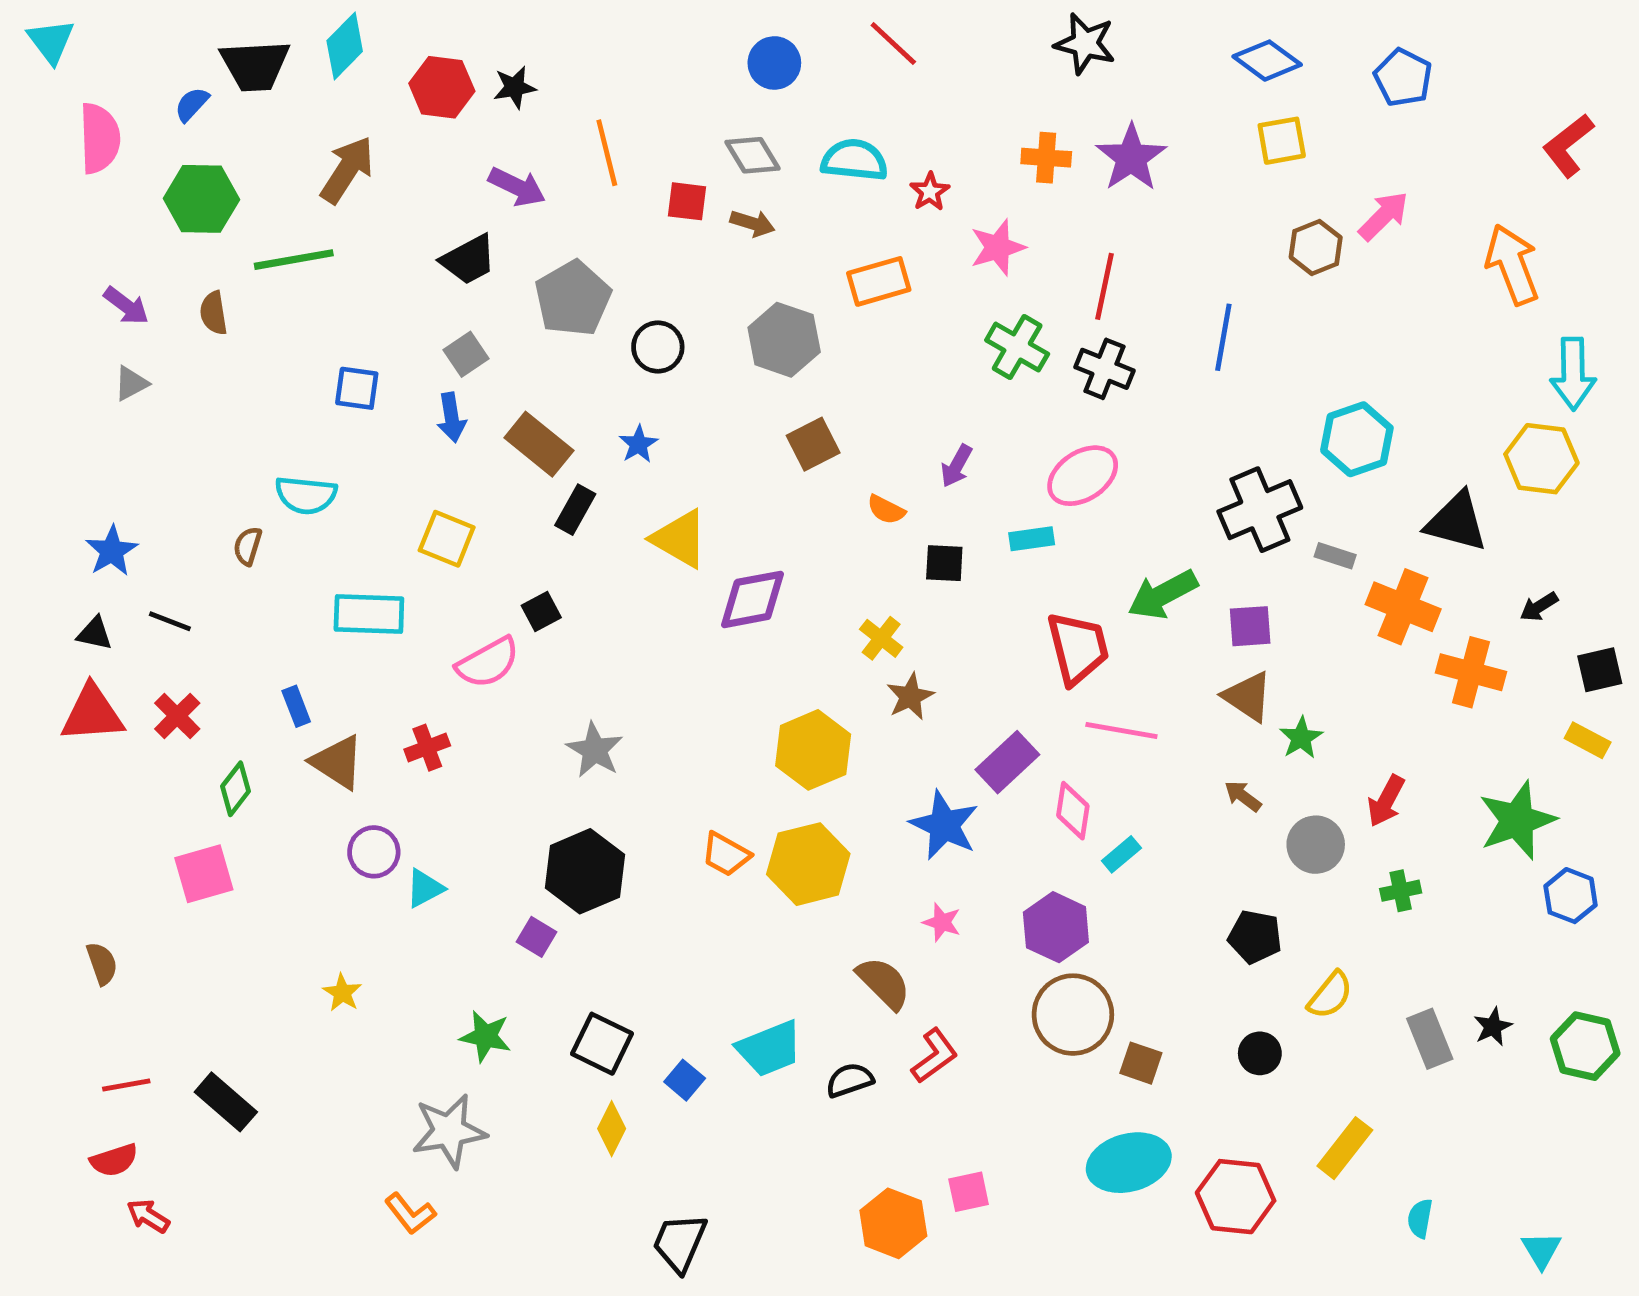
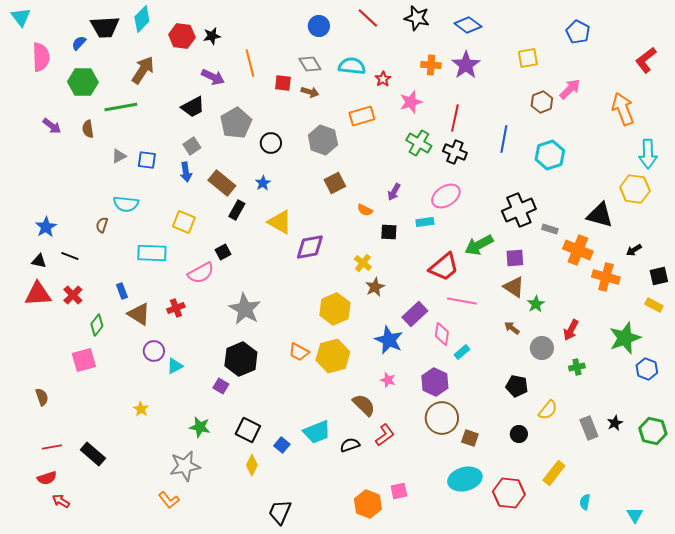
black star: (1085, 44) -> (417, 18), moved
blue diamond: (1267, 61) -> (468, 25), moved
gray triangle: (131, 383) -> (119, 156), moved
cyan hexagon: (1357, 439) -> (550, 155), moved
red trapezoid: (1078, 648) -> (444, 267), turned 64
gray star: (595, 750) -> (245, 309), size x1.4

